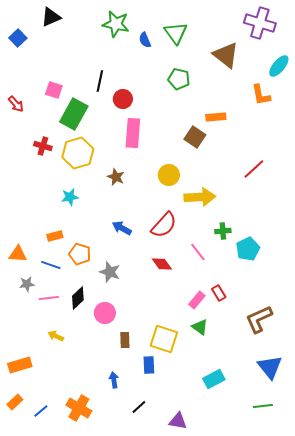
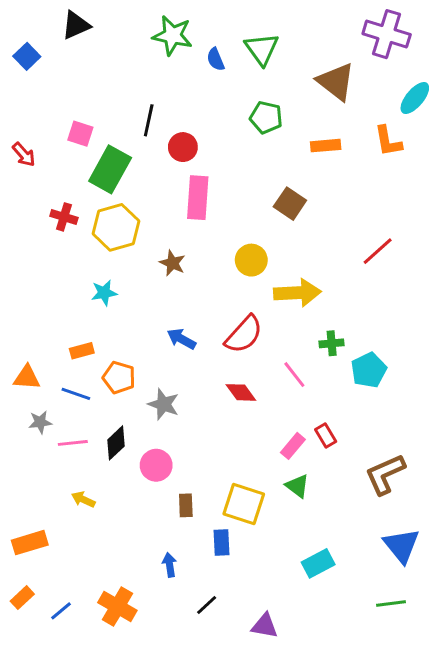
orange rectangle: (216, 117) -> (326, 146), moved

